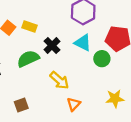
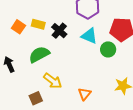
black cross: (52, 46) -> (59, 31), moved
yellow arrow: (59, 80) -> (53, 81), moved

